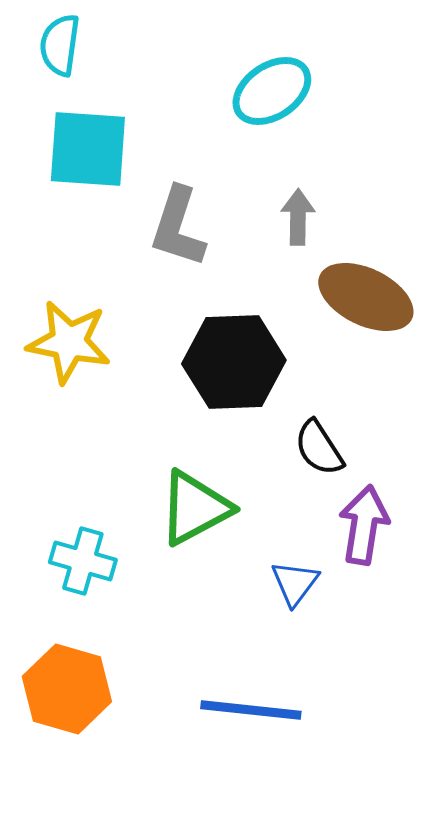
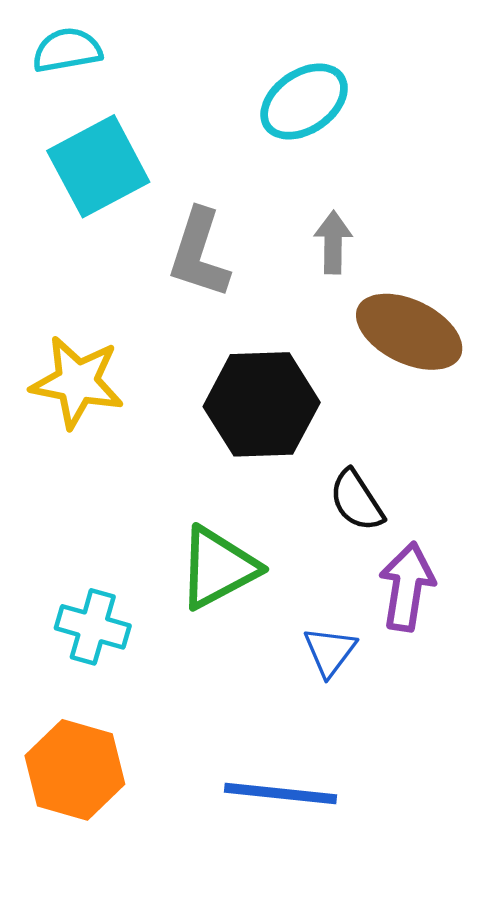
cyan semicircle: (60, 45) -> (67, 50), turned 72
cyan square: (88, 149) -> (98, 166), turned -32

